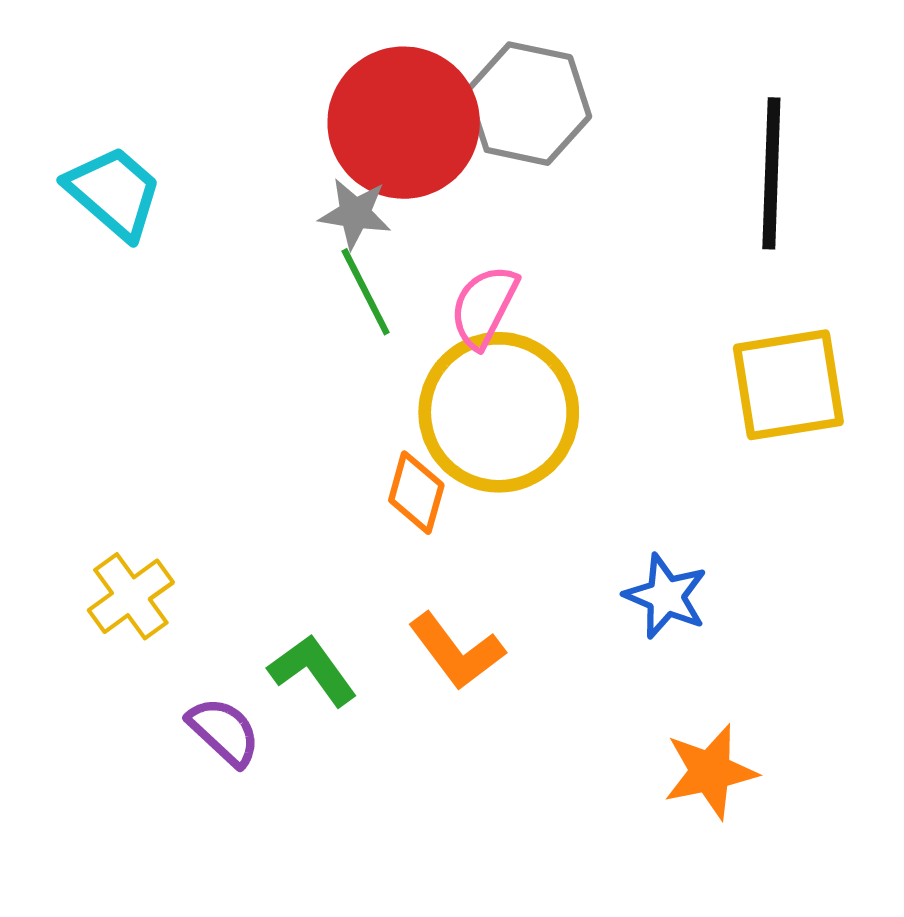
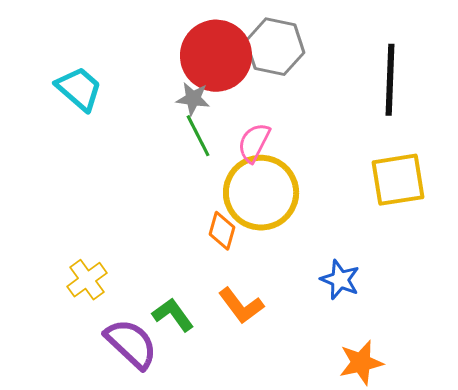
purple semicircle: (224, 732) -> (131, 344), size x1.5

